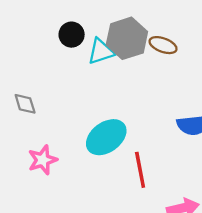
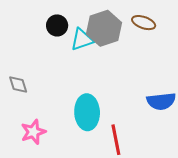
brown ellipse: (163, 45) -> (144, 23), moved
cyan ellipse: (106, 137) -> (87, 112), turned -56

